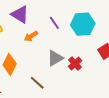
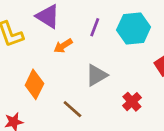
purple line: (54, 23) -> (95, 27), turned 56
red cross: (75, 64) -> (132, 102), moved

